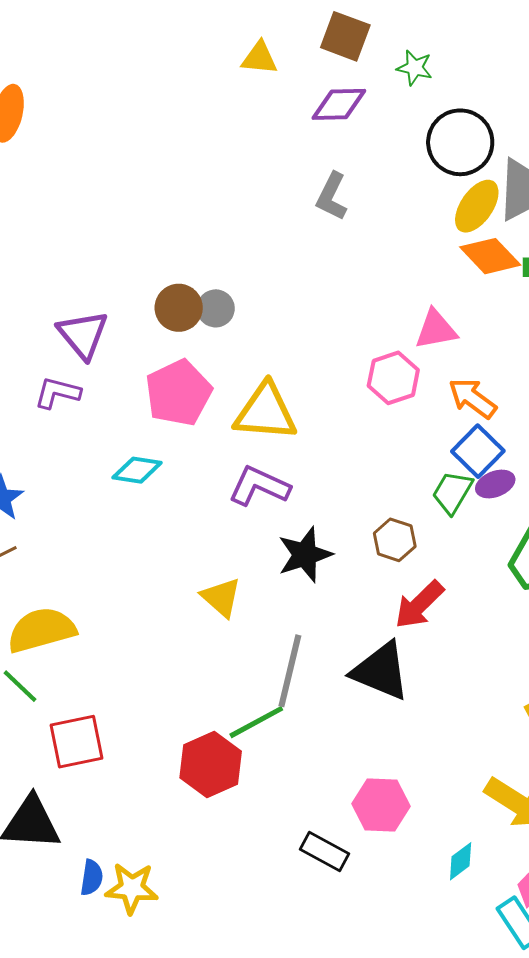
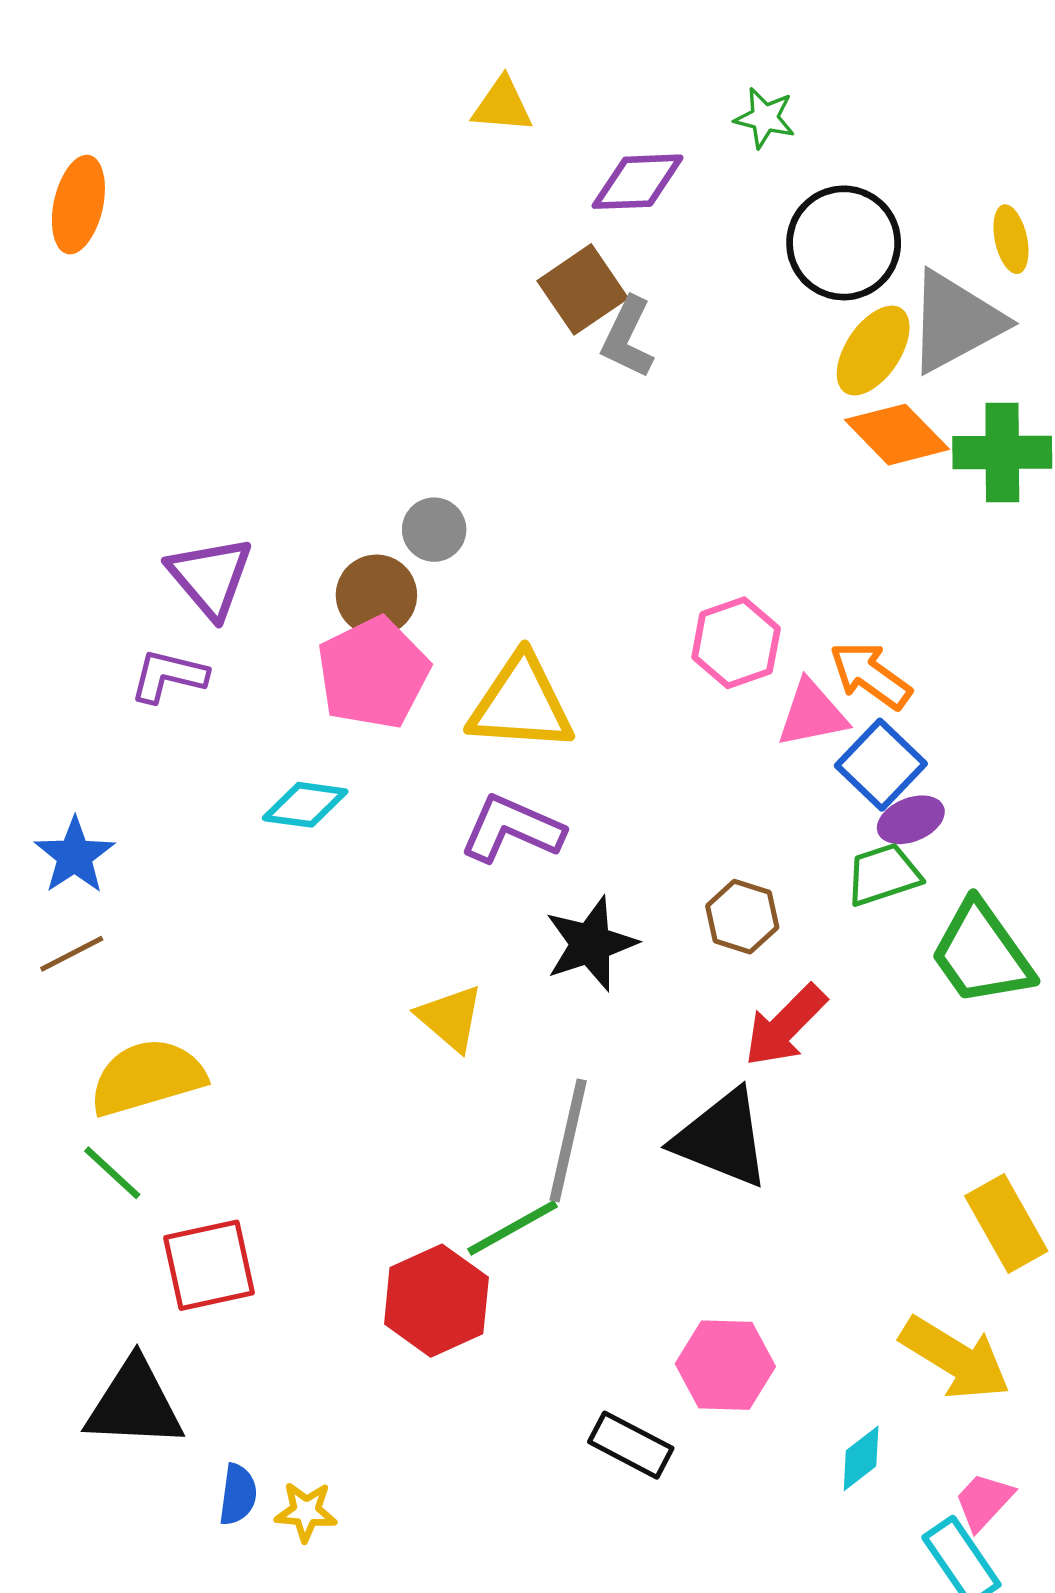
brown square: (345, 36) -> (583, 289), moved, turned 36
brown circle: (179, 308) -> (376, 595), moved
pink triangle: (436, 330) -> (812, 714), moved
green trapezoid: (452, 492) -> (883, 875), moved, turned 42
yellow star: (132, 888) -> (306, 1512), size x0.7

